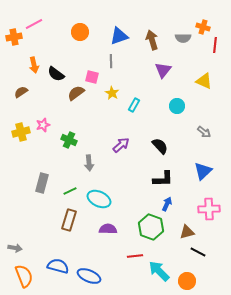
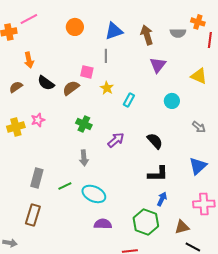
black semicircle: (56, 74) -> (46, 83), moved
green cross: (69, 140) -> (84, 124), moved
brown rectangle: (69, 220) -> (33, 215), moved

